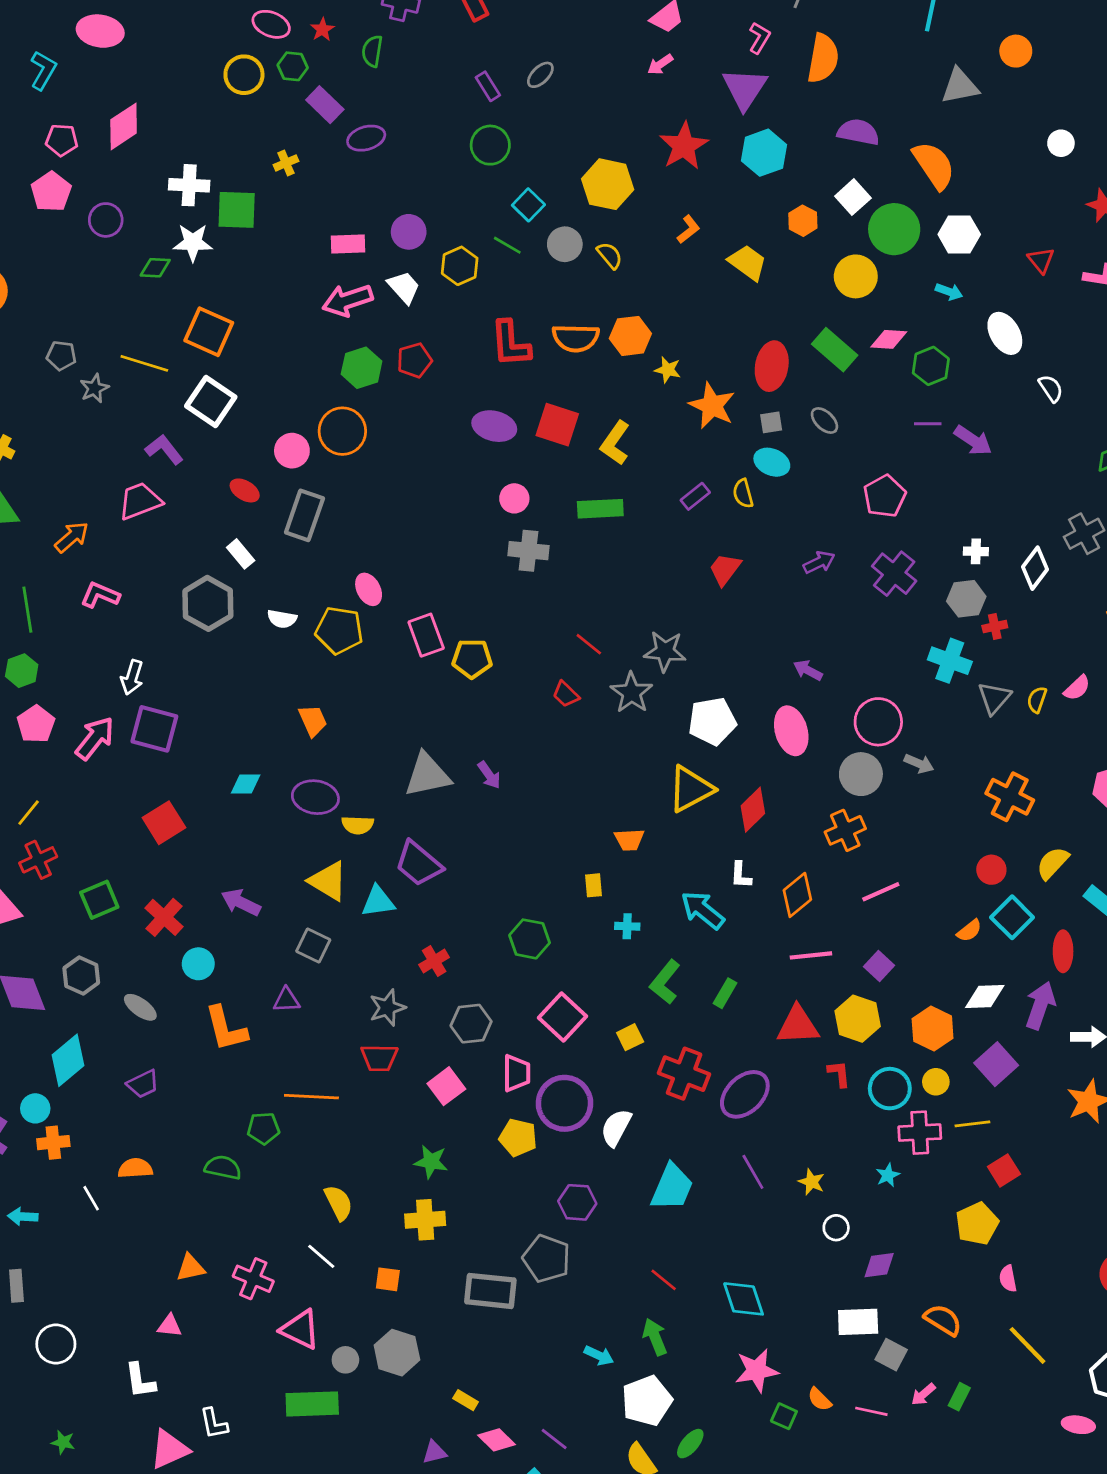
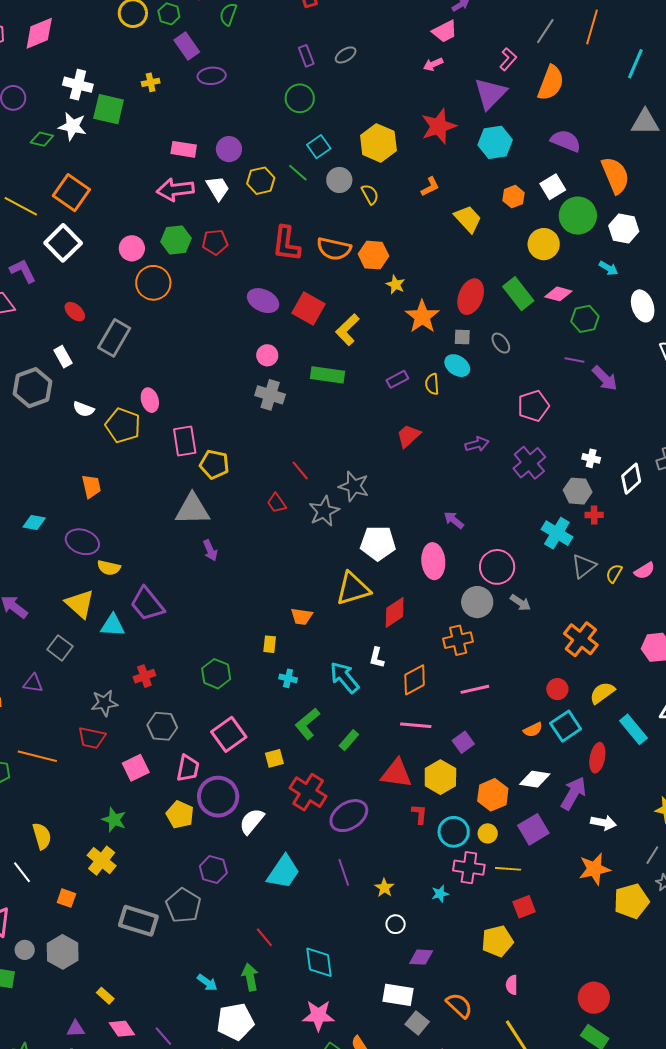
pink circle: (292, 451) -> (132, 248), moved
gray triangle: (427, 775) -> (192, 509), moved
yellow cross: (425, 1220) -> (102, 861), turned 32

